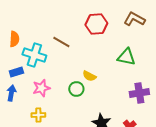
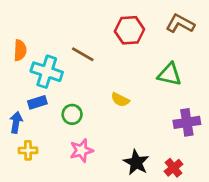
blue rectangle: (16, 72) -> (37, 102), moved
pink star: (41, 88) -> (81, 150), moved
green circle: (76, 89) -> (72, 114), moved
yellow cross: (38, 115) -> (28, 150), moved

